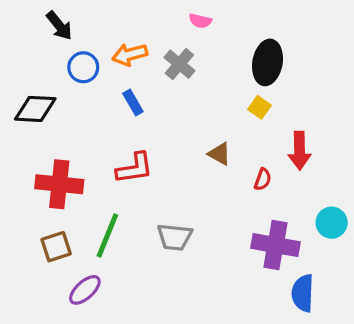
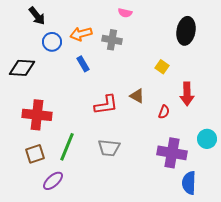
black ellipse: (268, 62) -> (186, 31), moved
gray cross: (179, 64) -> (112, 40), turned -30
red L-shape: (135, 168) -> (106, 105), moved

